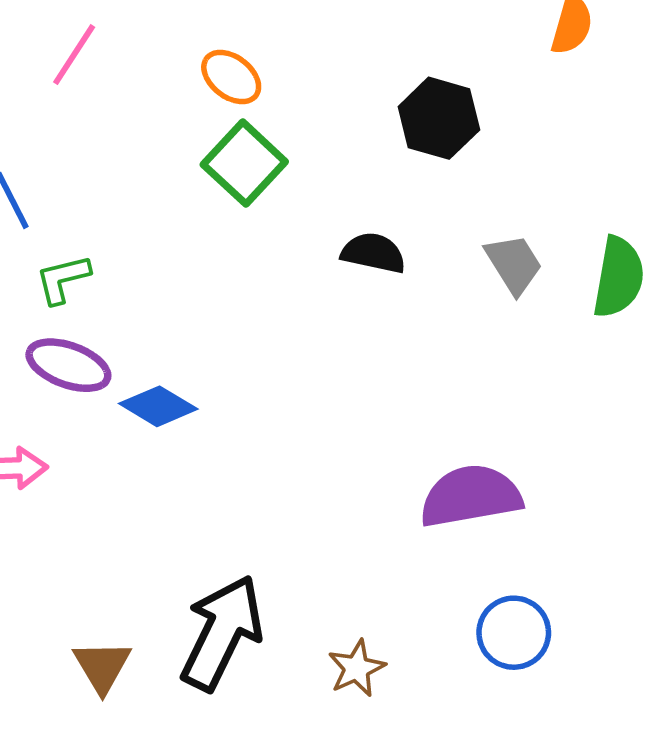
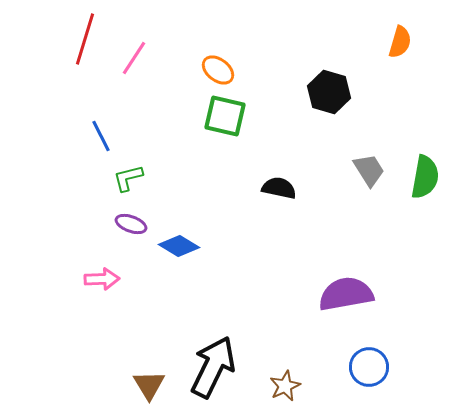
green square: (244, 163) -> (225, 116), turned -30
black semicircle: (373, 253) -> (279, 188), moved
purple ellipse: (68, 365) -> (131, 224), size x0.7

